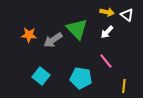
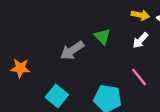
green triangle: (77, 29) -> (102, 37), size x0.6
orange star: (29, 35) -> (20, 68), moved

